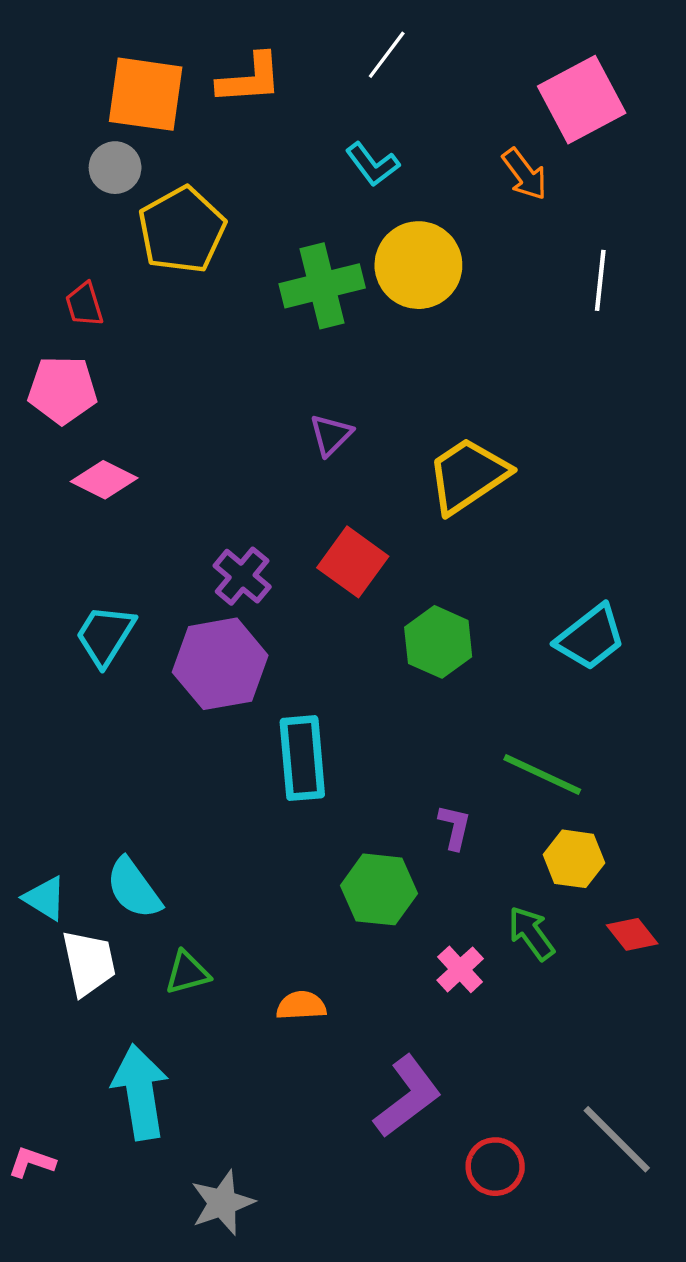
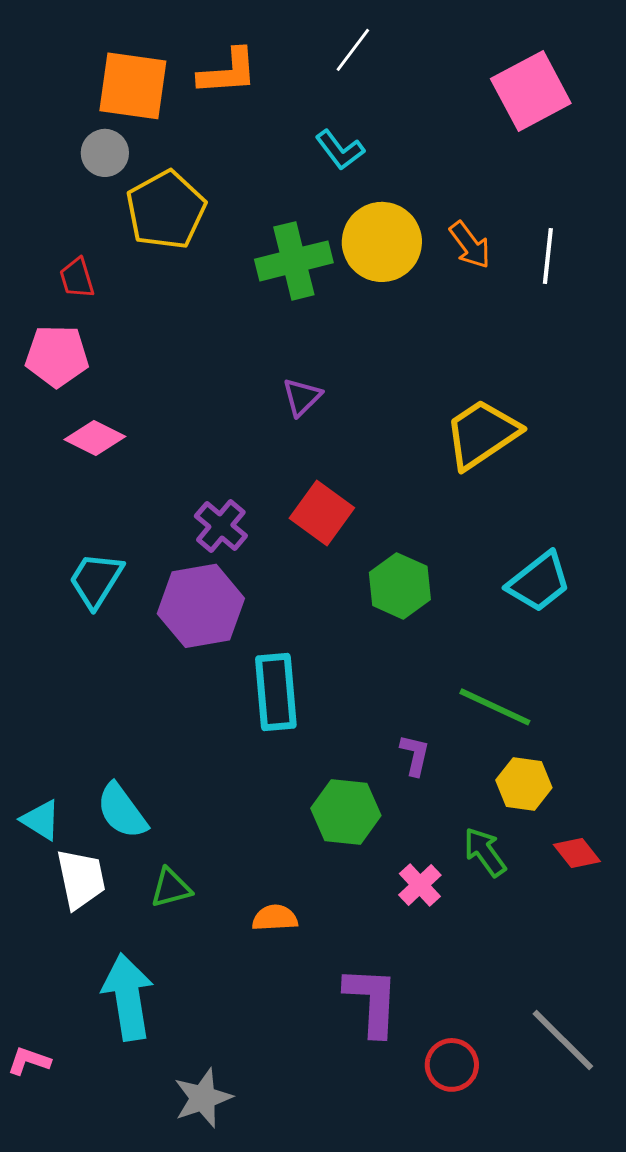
orange arrow: (525, 174) -> (470, 245), moved
yellow trapezoid: (468, 475) -> (482, 434), moved
purple L-shape: (407, 1096) -> (372, 1001), turned -50

